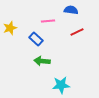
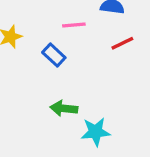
green arrow: (42, 61) -> (64, 108), moved

